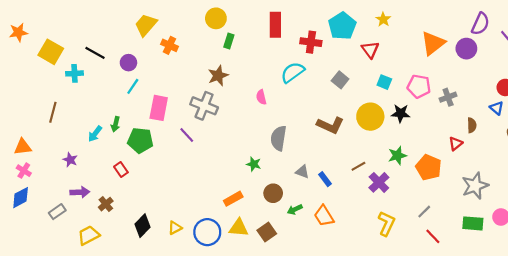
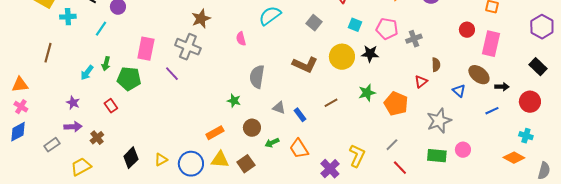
cyan line: (133, 86) -> (101, 29), moved
blue triangle: (497, 108) -> (459, 91), moved
purple star: (70, 160) -> (73, 103), moved
purple cross: (379, 182) -> (330, 169), moved

